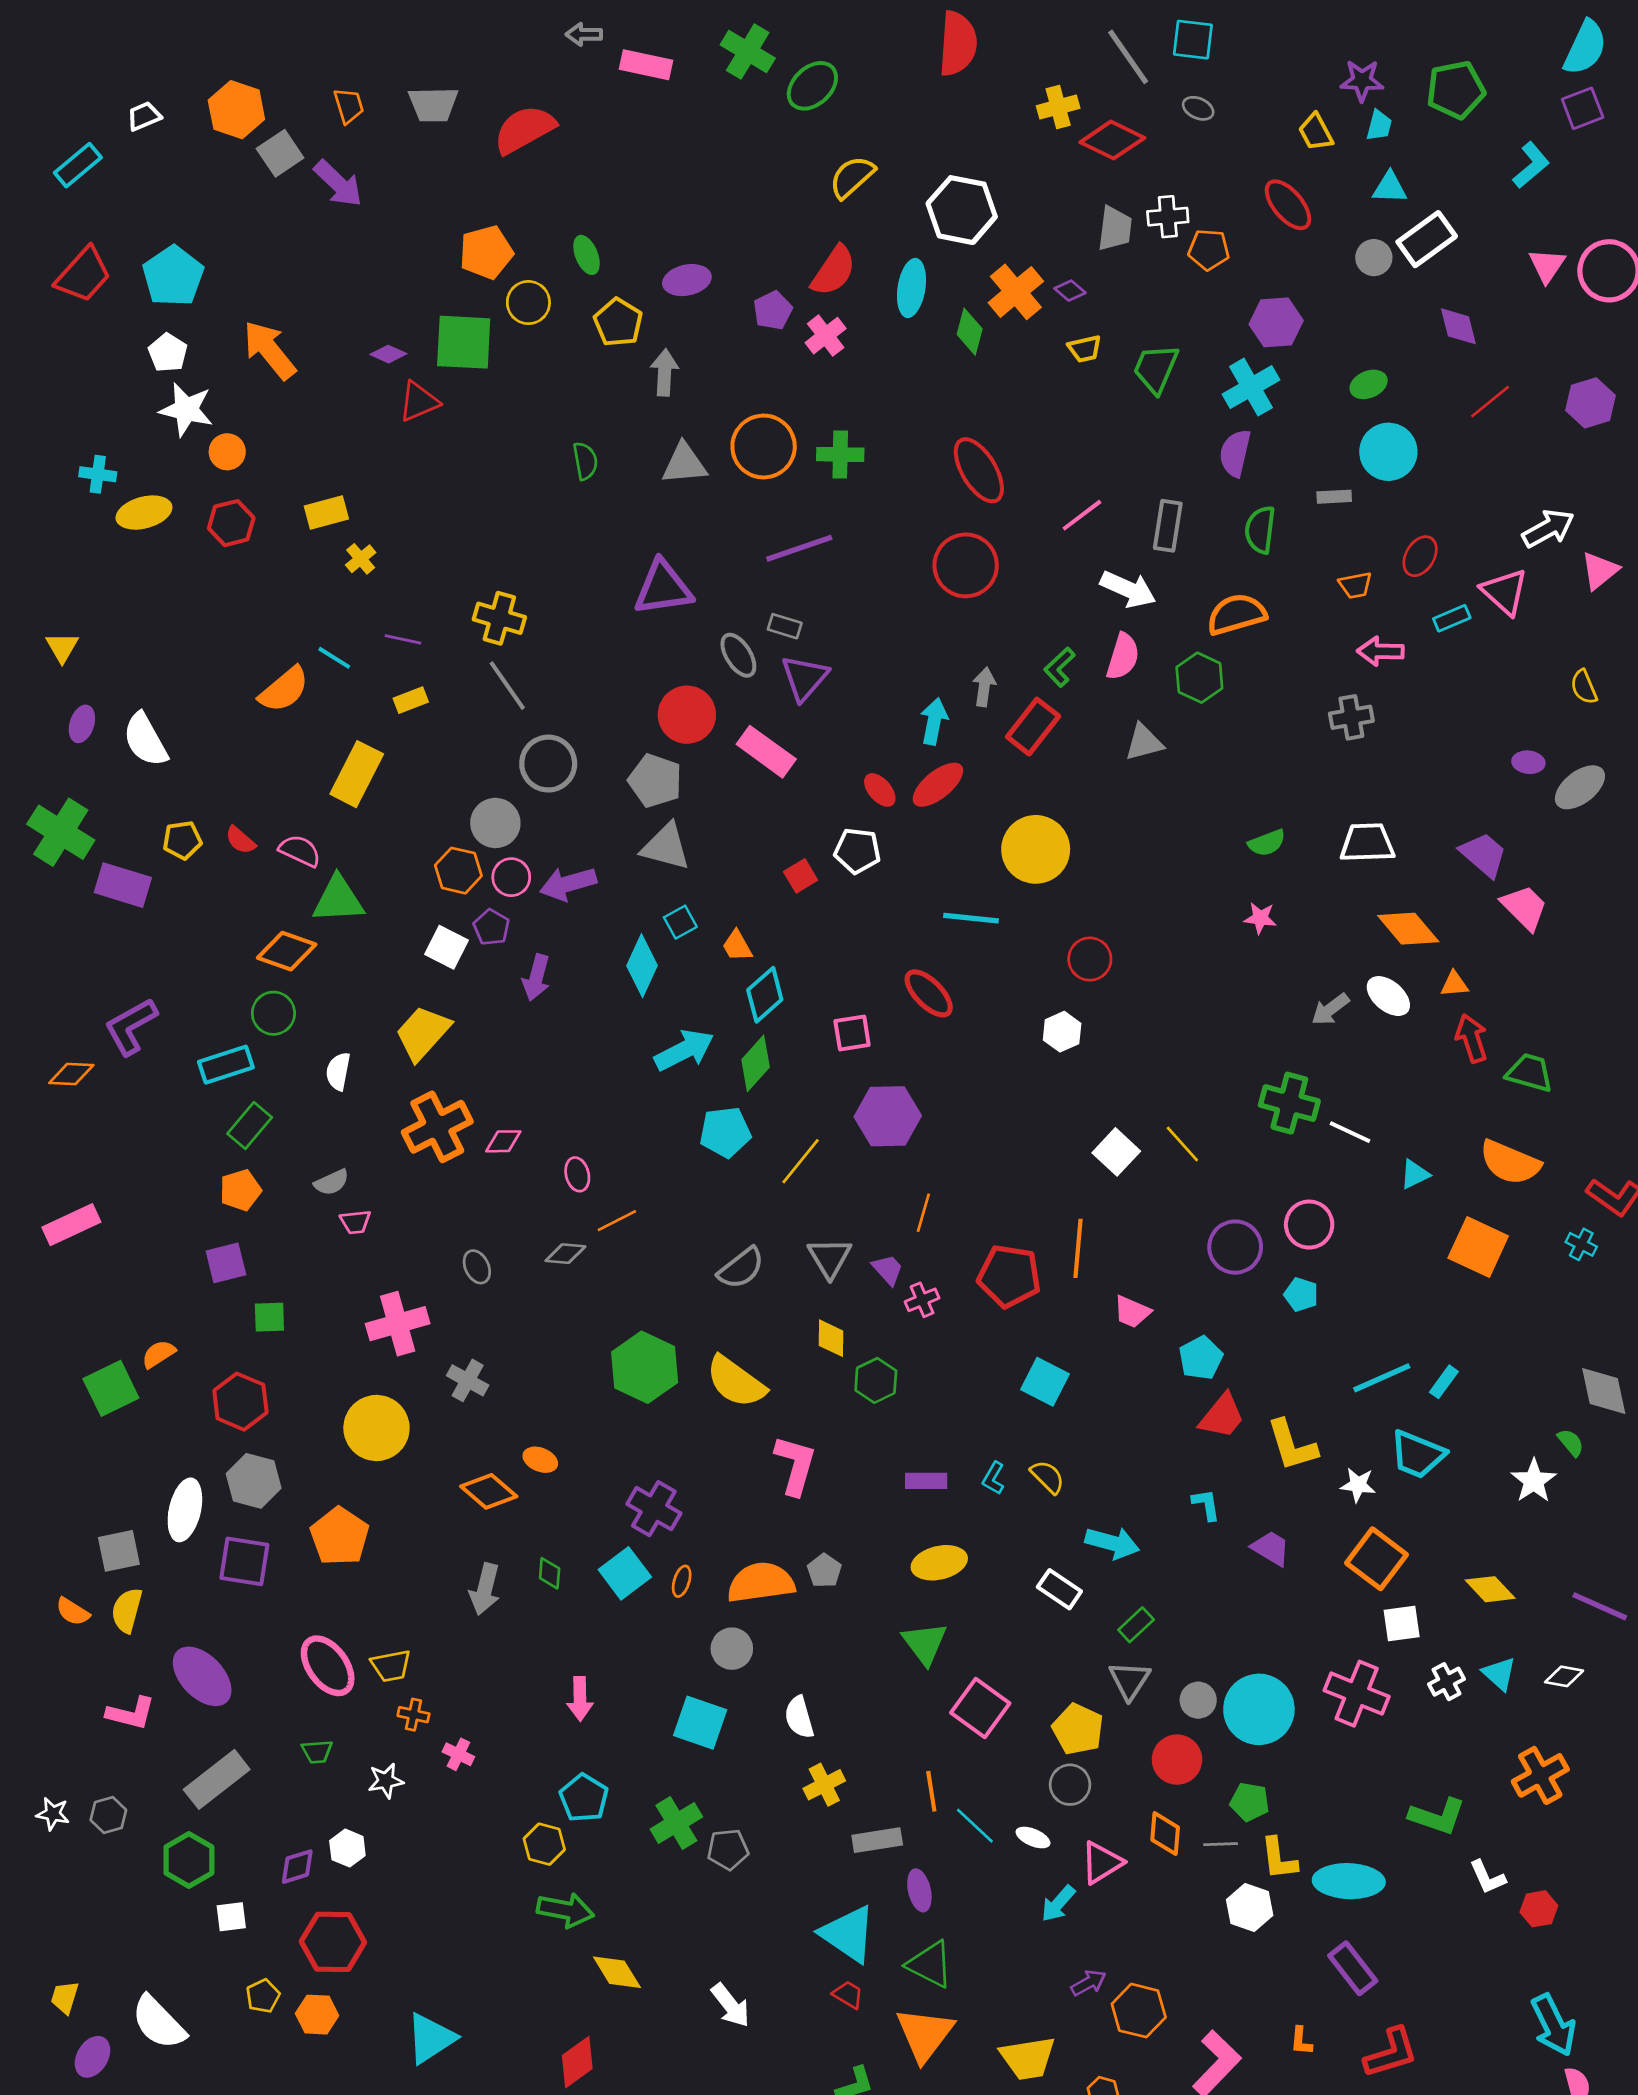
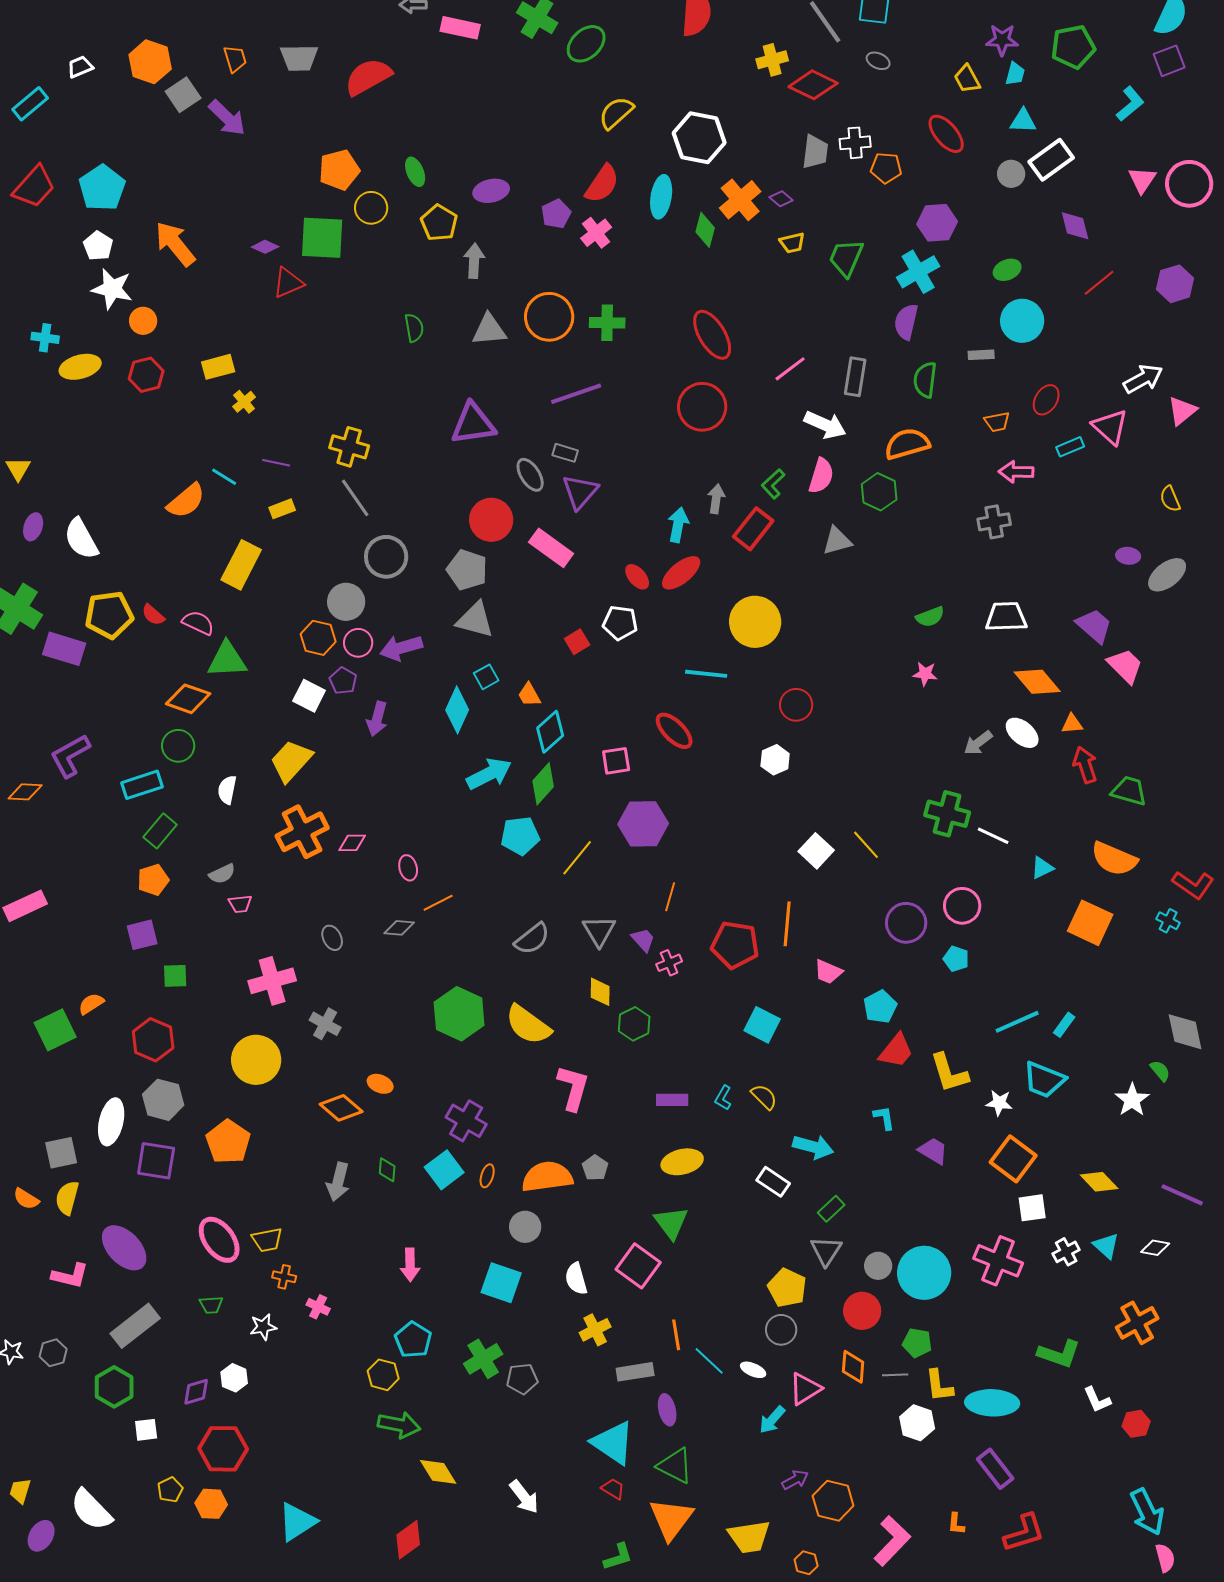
yellow pentagon: (182, 840) -> (109, 615), size x1.6
pink square: (980, 1708) -> (638, 1266), moved

